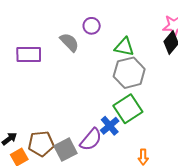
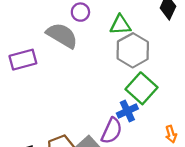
gray semicircle: (69, 42) -> (62, 35), size x1.4
blue cross: (110, 126) -> (127, 111), turned 30

